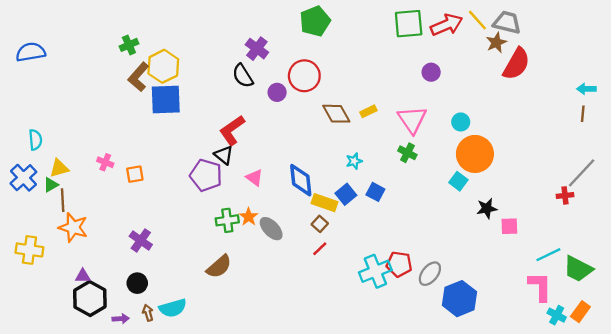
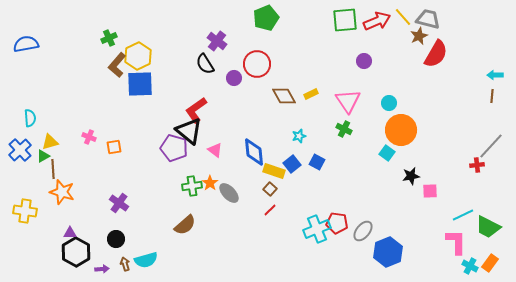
black triangle: (224, 155) -> (189, 131), size x1.6

